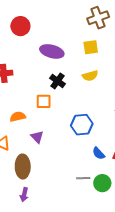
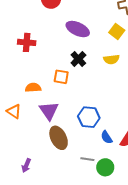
yellow square: (91, 47) -> (117, 31), turned 35
blue hexagon: (82, 125) -> (89, 117), moved
purple triangle: (37, 137) -> (49, 111), size x1.5
brown ellipse: (23, 167) -> (59, 138), moved, turned -35

